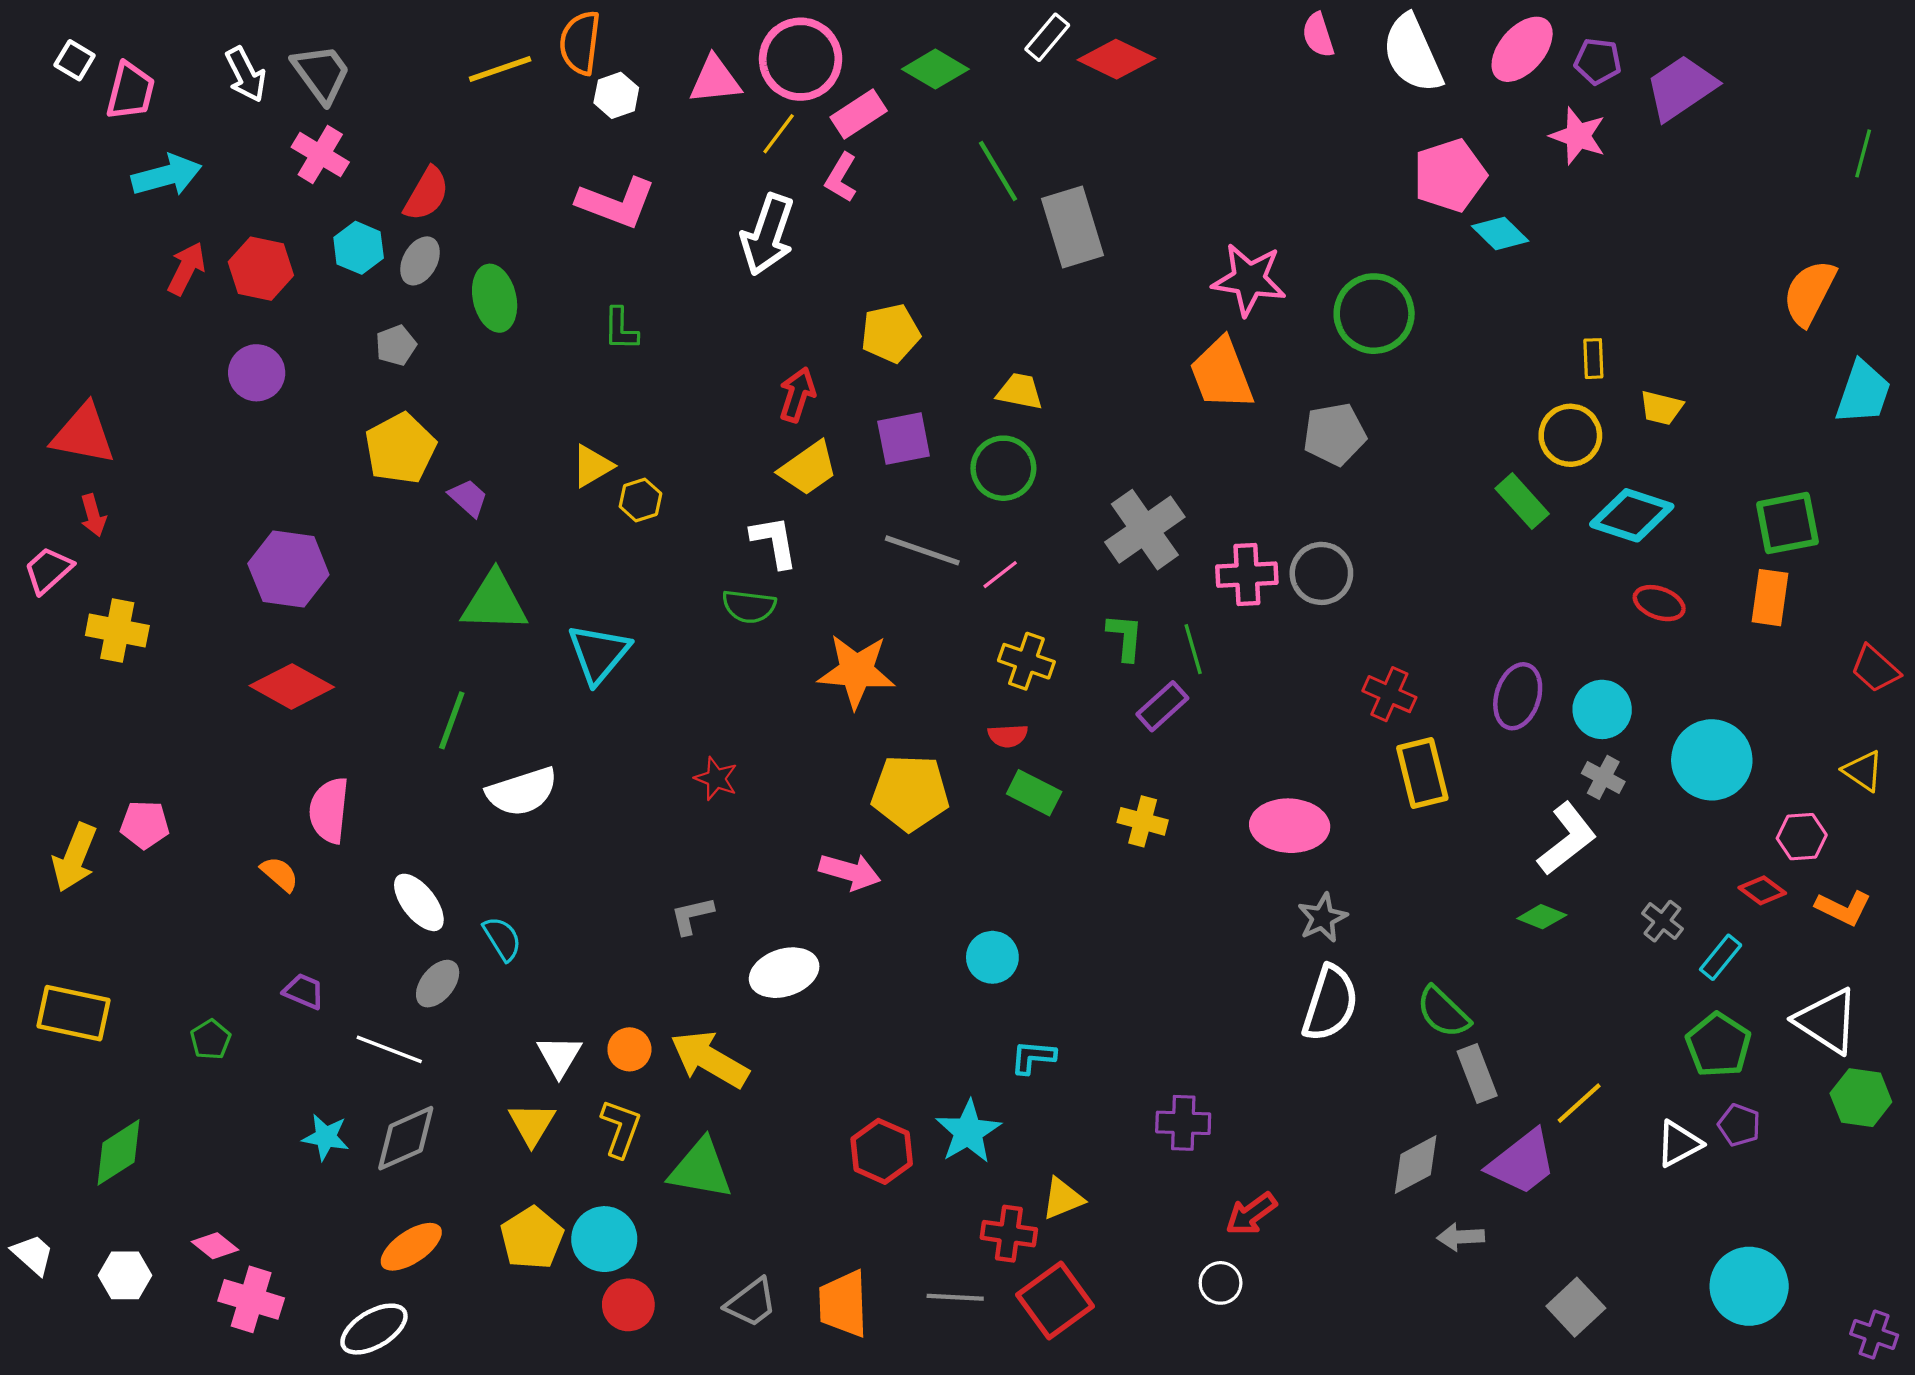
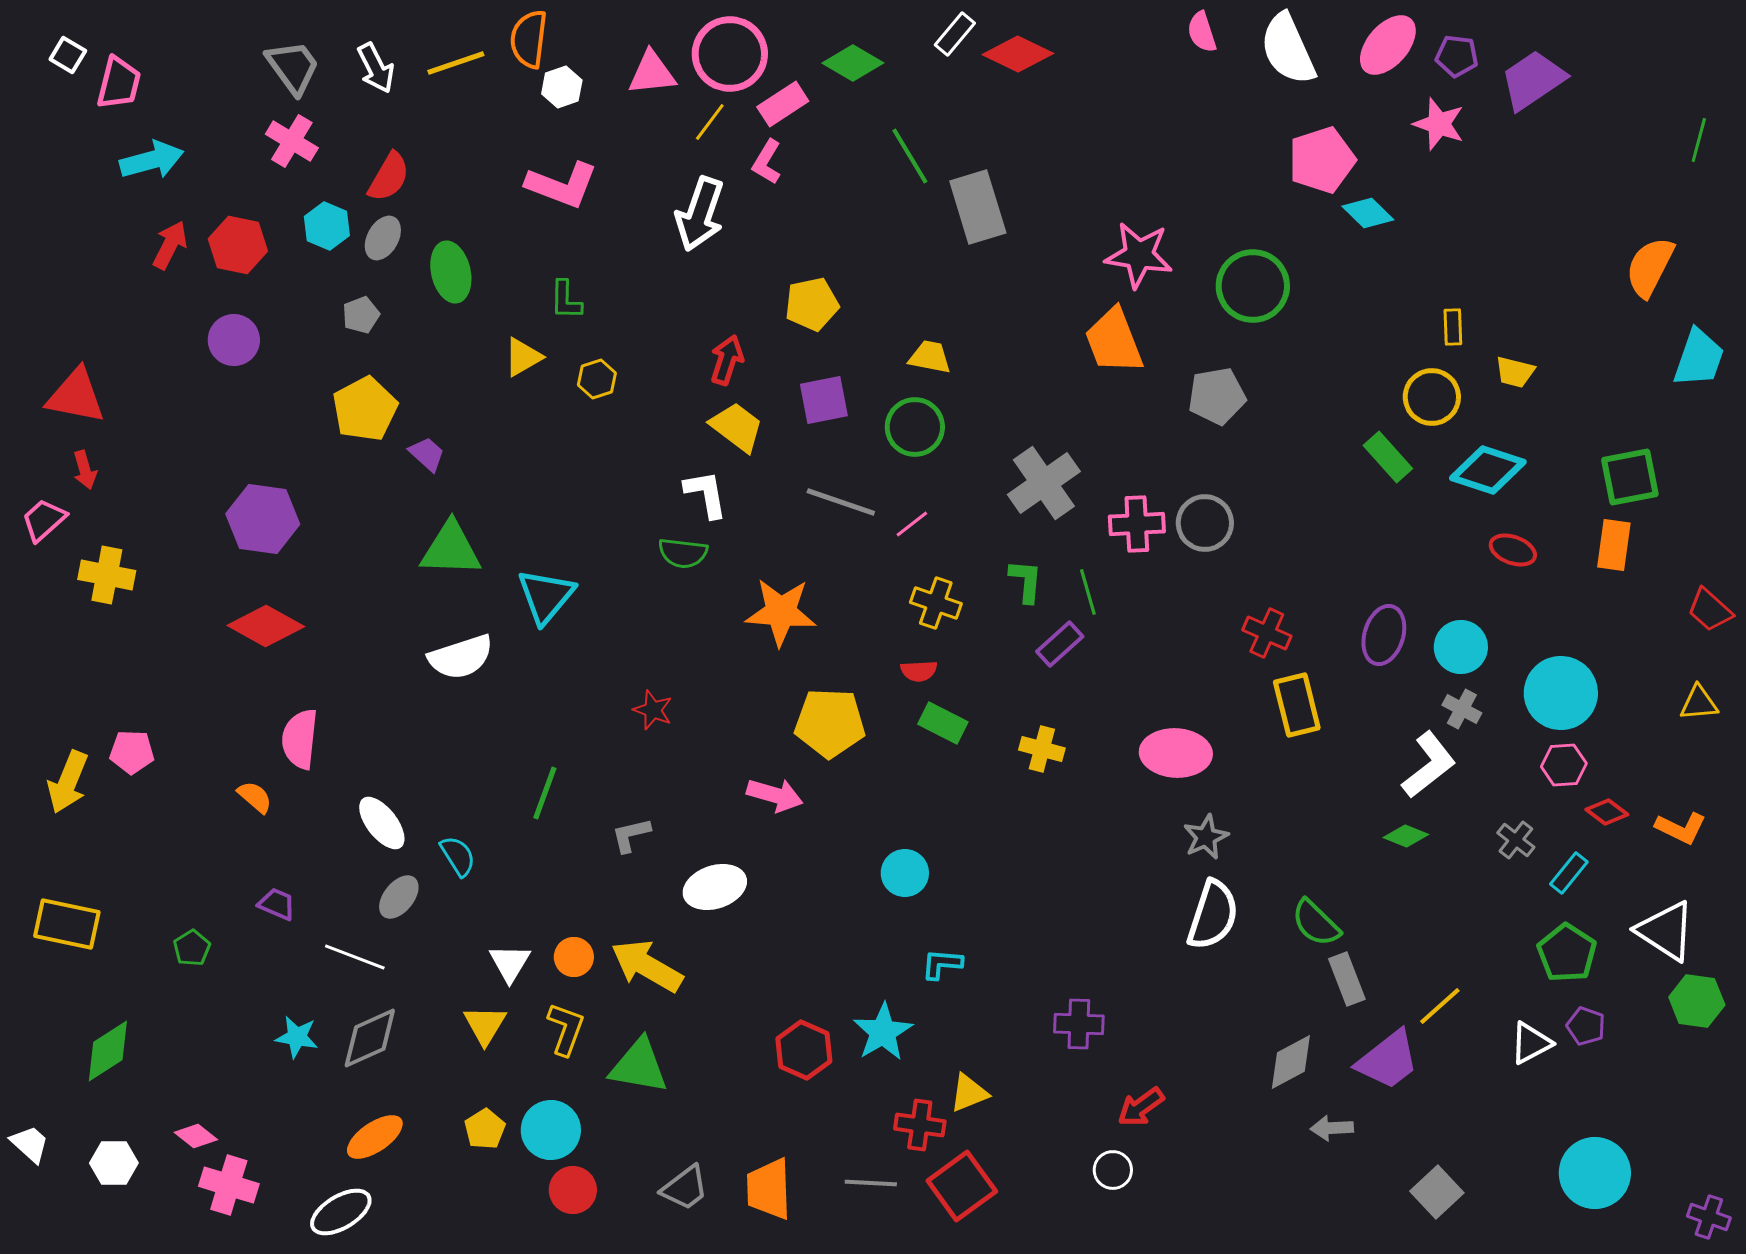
white arrow: (246, 75) -> (376, 68), moved
yellow triangle: (592, 466) -> (523, 357), moved
yellow trapezoid: (808, 468) -> (737, 427), turned -108
yellow hexagon: (640, 500) -> (597, 379), moved
green line: (452, 720) -> (545, 793), moved
yellow triangle: (1863, 771) -> (1699, 703), turned -39
white semicircle: (522, 792) -> (461, 657), moved
pink hexagon: (1802, 837) -> (1564, 765), moved
yellow pentagon: (532, 1238) -> (485, 1129), size x0.7

